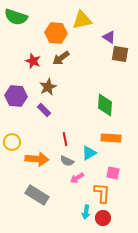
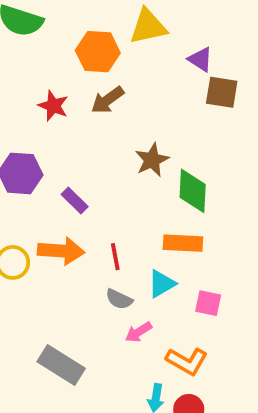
brown star: (48, 87) -> (152, 160), moved
orange rectangle: (111, 138) -> (183, 243), moved
orange arrow: (37, 159) -> (61, 251), moved
pink square: (113, 173) -> (208, 303), moved
orange L-shape: (102, 193) -> (187, 361), turned 115

